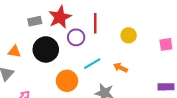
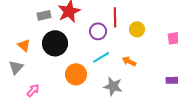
red line: (95, 23) -> (115, 17), moved
purple circle: (76, 37) -> (98, 31), moved
orange triangle: (14, 52) -> (24, 45), turned 32

